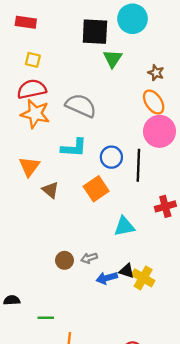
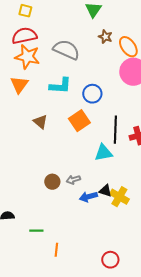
brown star: (156, 73) -> (105, 37), moved
black line: (138, 165) -> (115, 130), moved
orange triangle: (29, 167) -> (19, 85), moved

